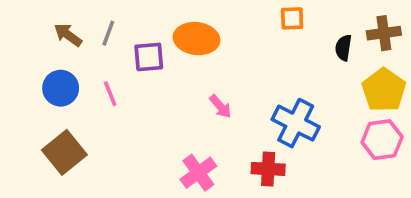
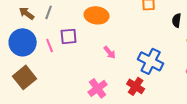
purple square: (149, 57) -> (69, 36), moved
blue circle: (61, 88) -> (23, 42), size x1.4
red cross: (268, 169) -> (136, 86), turned 30

